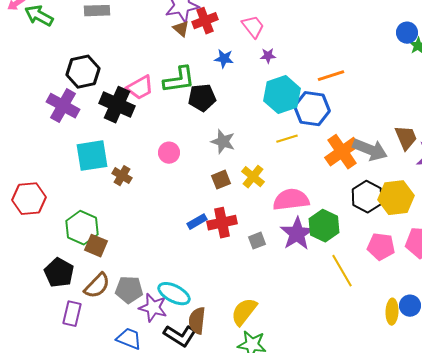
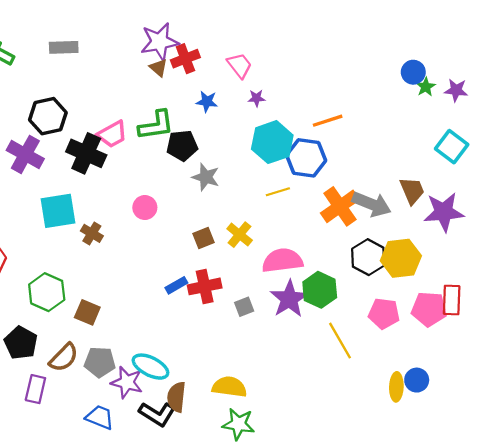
gray star: (223, 142) -> (206, 177), moved
brown square: (96, 246) -> (87, 312), moved
yellow semicircle: (244, 312) -> (229, 387), turned 60

